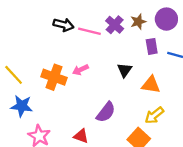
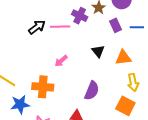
black arrow: (63, 25) -> (37, 27), turned -36
orange cross: (54, 77) -> (43, 87), moved
yellow arrow: (154, 115) -> (133, 82), turned -48

